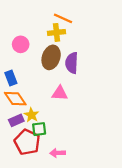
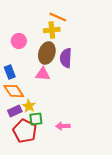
pink triangle: (60, 93) -> (43, 74), moved
pink arrow: (58, 153) -> (63, 126), moved

